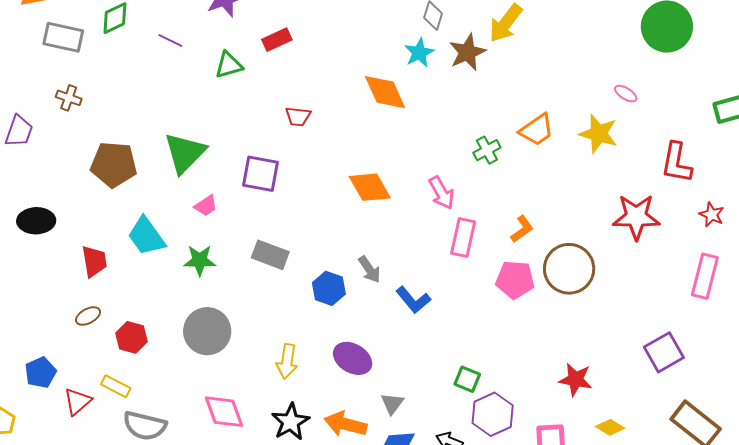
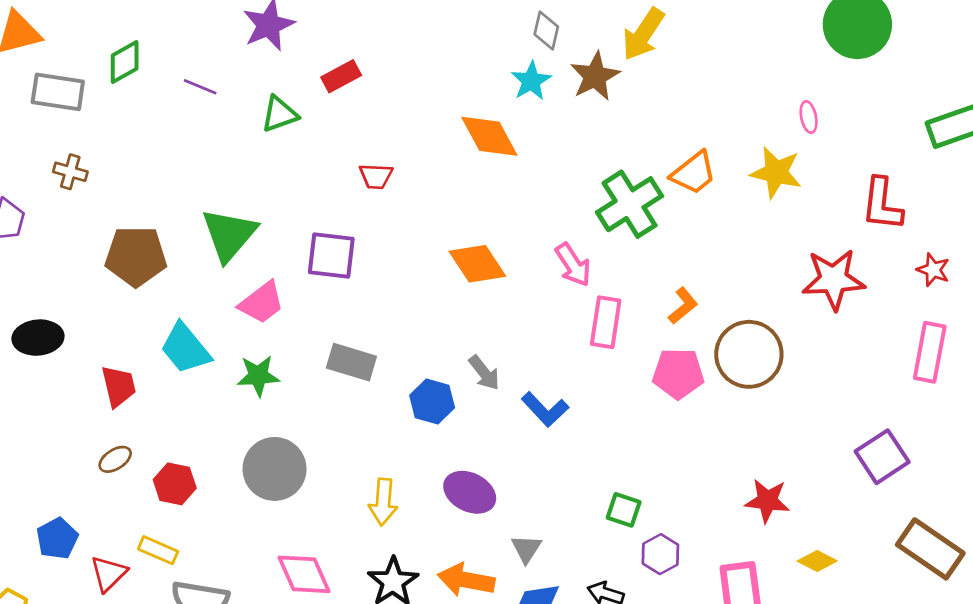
pink ellipse: (626, 94) -> (809, 117), turned 50
green cross: (487, 150) -> (630, 204), size x1.8
pink trapezoid: (206, 206) -> (262, 303), size x1.5
purple hexagon: (493, 414) -> (660, 554), size x0.7

